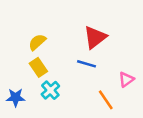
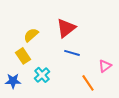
red triangle: (95, 37) -> (66, 28), moved
yellow rectangle: (38, 67) -> (23, 56), moved

